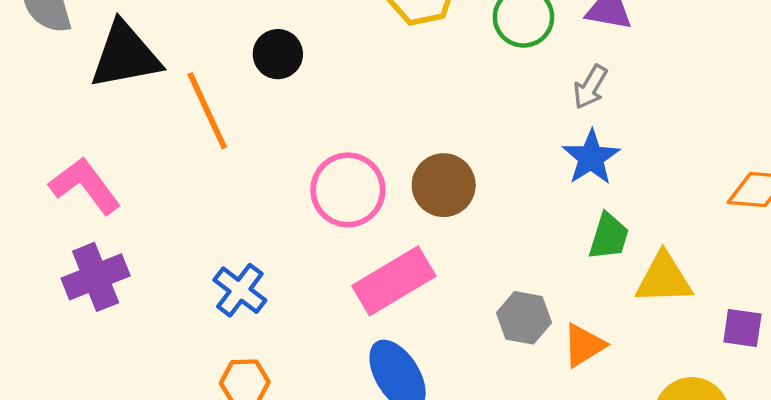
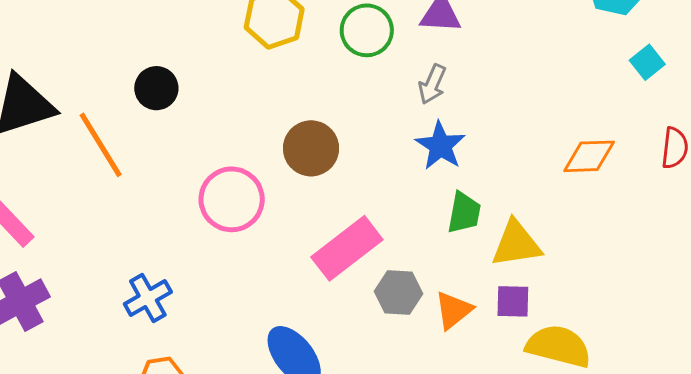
brown circle: (444, 185) -> (311, 148), moved
pink rectangle: (394, 281) -> (347, 248), moved
blue cross: (240, 290) -> (148, 298), turned 30
purple square: (742, 328) -> (513, 301), moved

